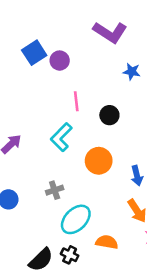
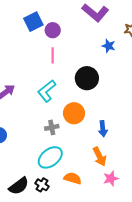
pink line: (76, 101) -> (53, 55), moved
black circle: (109, 115) -> (87, 78), size x1.5
gray cross: (55, 190) -> (52, 127), moved

